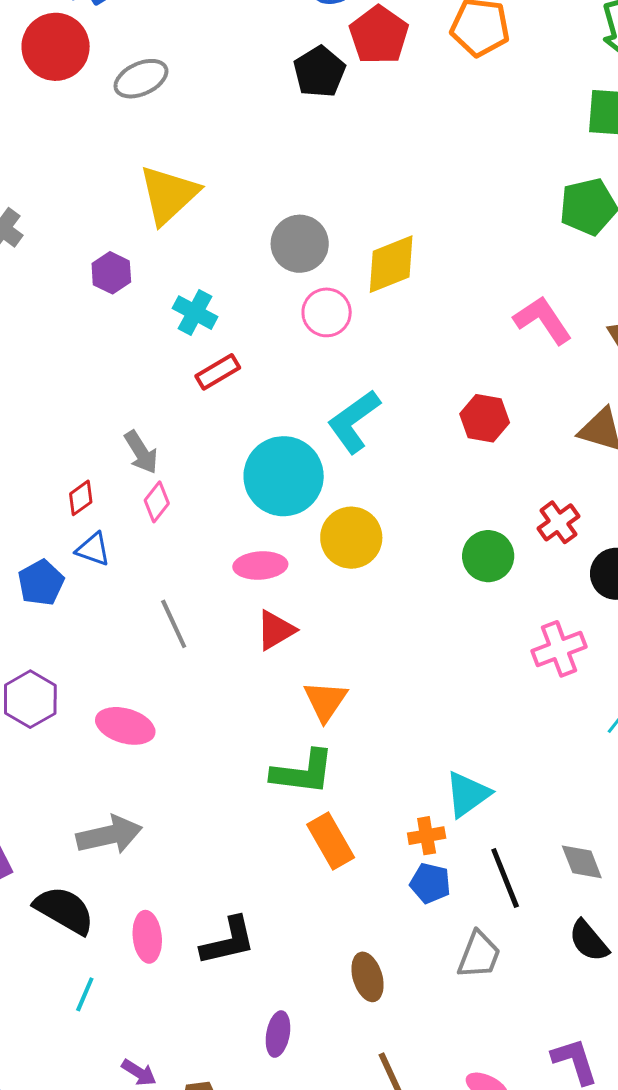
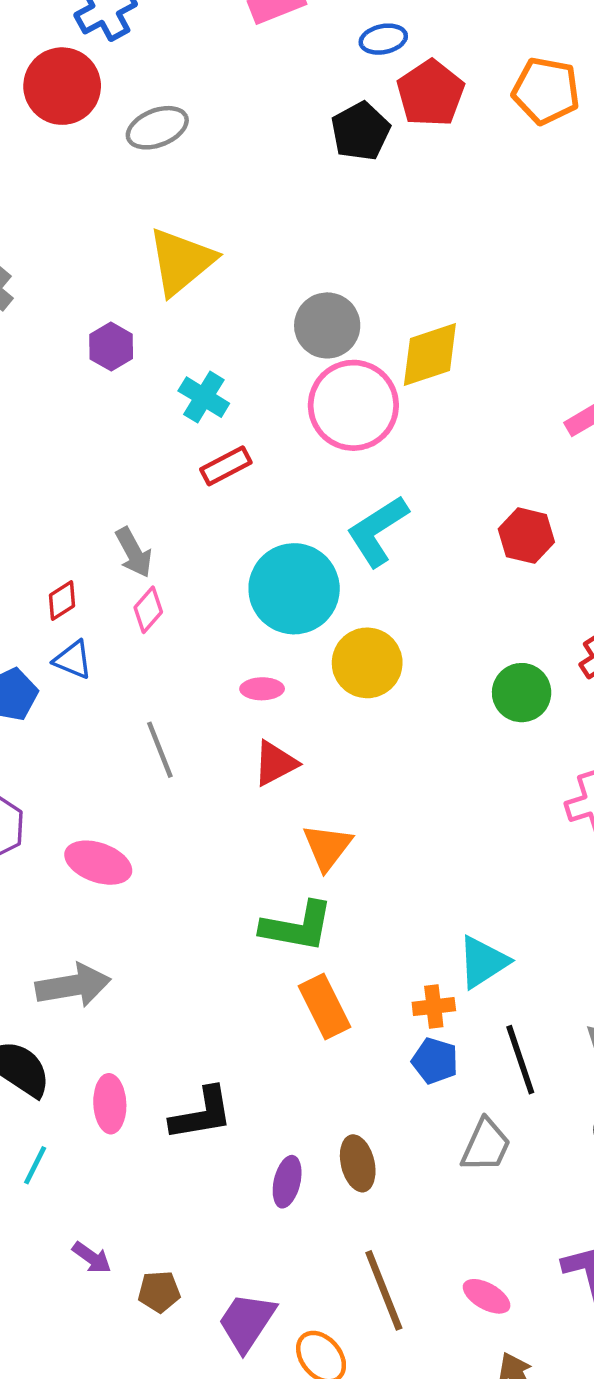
pink circle: (327, 312) -> (353, 405), size x1.6
pink ellipse: (260, 565) -> (262, 689), size x0.7
purple ellipse: (278, 1034) -> (287, 1182), moved

